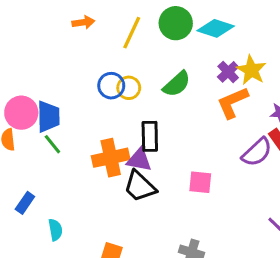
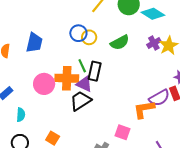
orange L-shape: (233, 103) -> (144, 109), moved
pink circle: (21, 113) -> (44, 84), moved
green line: (52, 144) -> (82, 66), moved
pink square: (200, 182) -> (123, 132), moved
black trapezoid: (140, 186) -> (81, 101), turned 90

